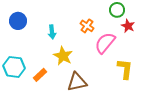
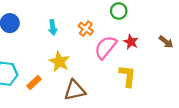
red star: (128, 26) -> (131, 42), moved
cyan arrow: (52, 32) -> (53, 28), moved

